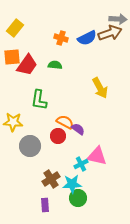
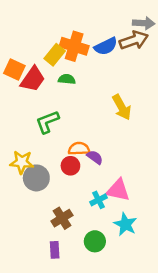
yellow rectangle: (15, 28) -> (55, 55), moved
orange cross: (61, 38) -> (74, 46), size x1.6
orange square: (12, 57) -> (14, 69), turned 30
green L-shape: (39, 100) -> (47, 122), turned 60
yellow star: (13, 122) -> (22, 162), moved
orange semicircle: (65, 122) -> (79, 149), turned -30
cyan star: (72, 184) -> (125, 224), moved, turned 30

